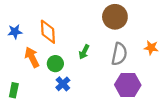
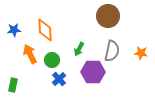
orange star: (151, 48) -> (141, 53), moved
purple hexagon: (128, 85) -> (93, 72), moved

